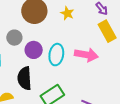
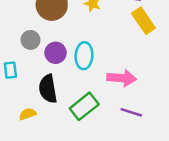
pink arrow: (86, 55) -> (122, 78), moved

